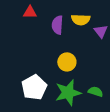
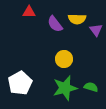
purple semicircle: (57, 25) -> (55, 24), turned -42
white pentagon: (34, 87) -> (20, 83), moved

